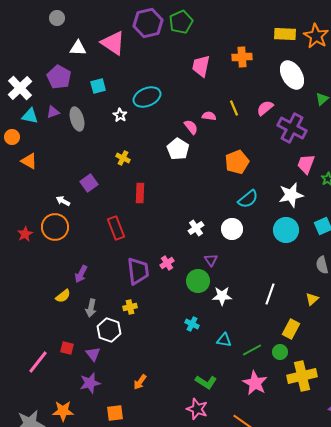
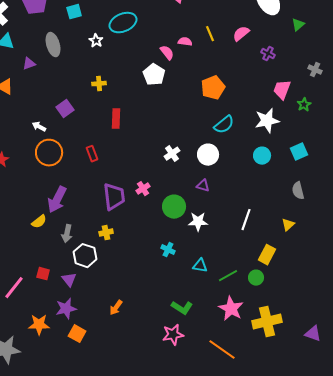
purple triangle: (53, 112) -> (29, 64), moved
purple cross: (292, 128) -> (268, 54), size x0.5
yellow cross: (123, 158) -> (99, 84), turned -32
orange circle: (55, 227) -> (49, 153), moved
red rectangle: (116, 228) -> (92, 154), size x0.7
cyan circle: (286, 230) -> (262, 156), size x0.7
purple triangle: (211, 260) -> (203, 186), moved, turned -40
purple arrow: (81, 274) -> (57, 200), size x1.5
yellow cross: (302, 376) -> (267, 322), moved
pink star: (197, 409) -> (173, 335), turned -30
orange star: (63, 411) -> (39, 325), moved
orange square: (115, 413) -> (77, 334), moved, turned 36

